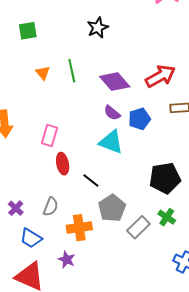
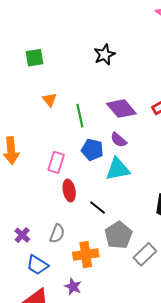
green line: (72, 71) -> (80, 116), moved
blue pentagon: (139, 119) -> (92, 150), moved, turned 30
cyan triangle: (111, 142) -> (118, 169), turned -32

